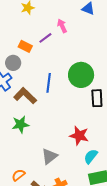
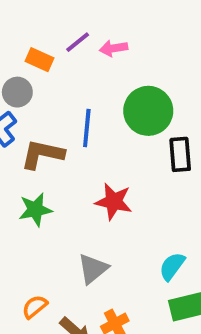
pink arrow: (62, 26) -> (113, 48), moved, turned -72
brown L-shape: (25, 96) -> (42, 154), turned -30
red star: (79, 136) -> (114, 202), moved

